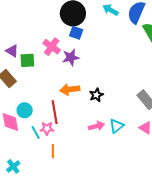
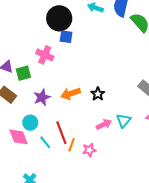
purple star: (71, 57) -> (42, 97), moved
red line: (55, 112) -> (61, 133), moved
pink star: (47, 128) -> (89, 150), moved
orange line: (53, 151) -> (72, 145), moved, turned 32

